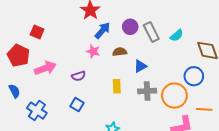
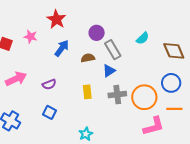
blue arrow: (102, 30) -> (62, 48), moved
gray rectangle: (151, 32) -> (113, 50), moved
pink star: (93, 51) -> (31, 37), moved
blue circle: (194, 76) -> (171, 83), moved

